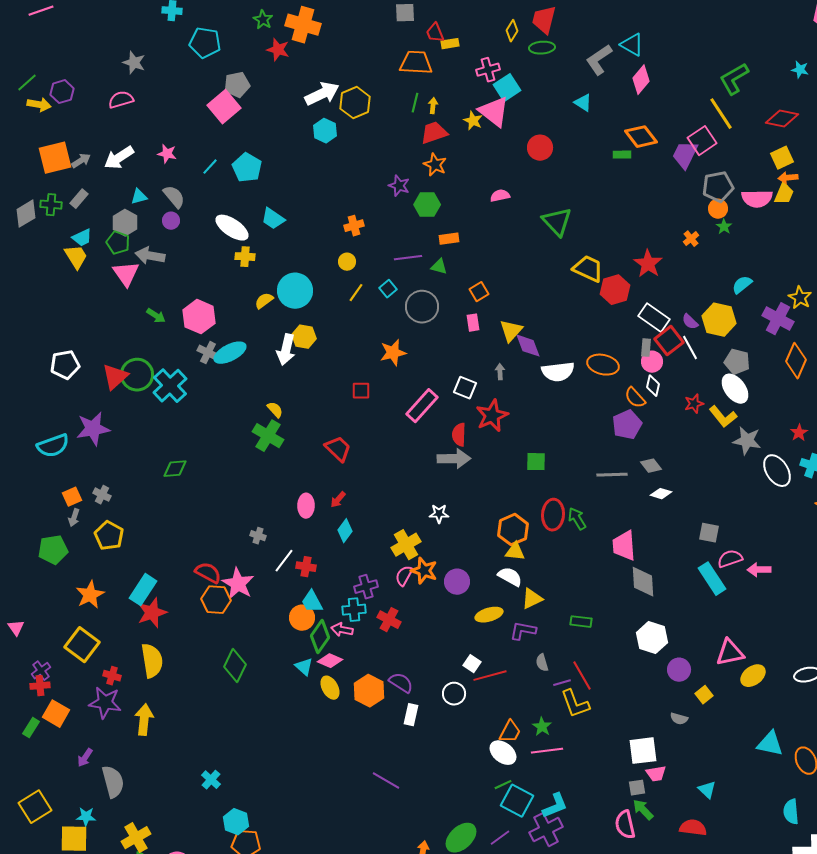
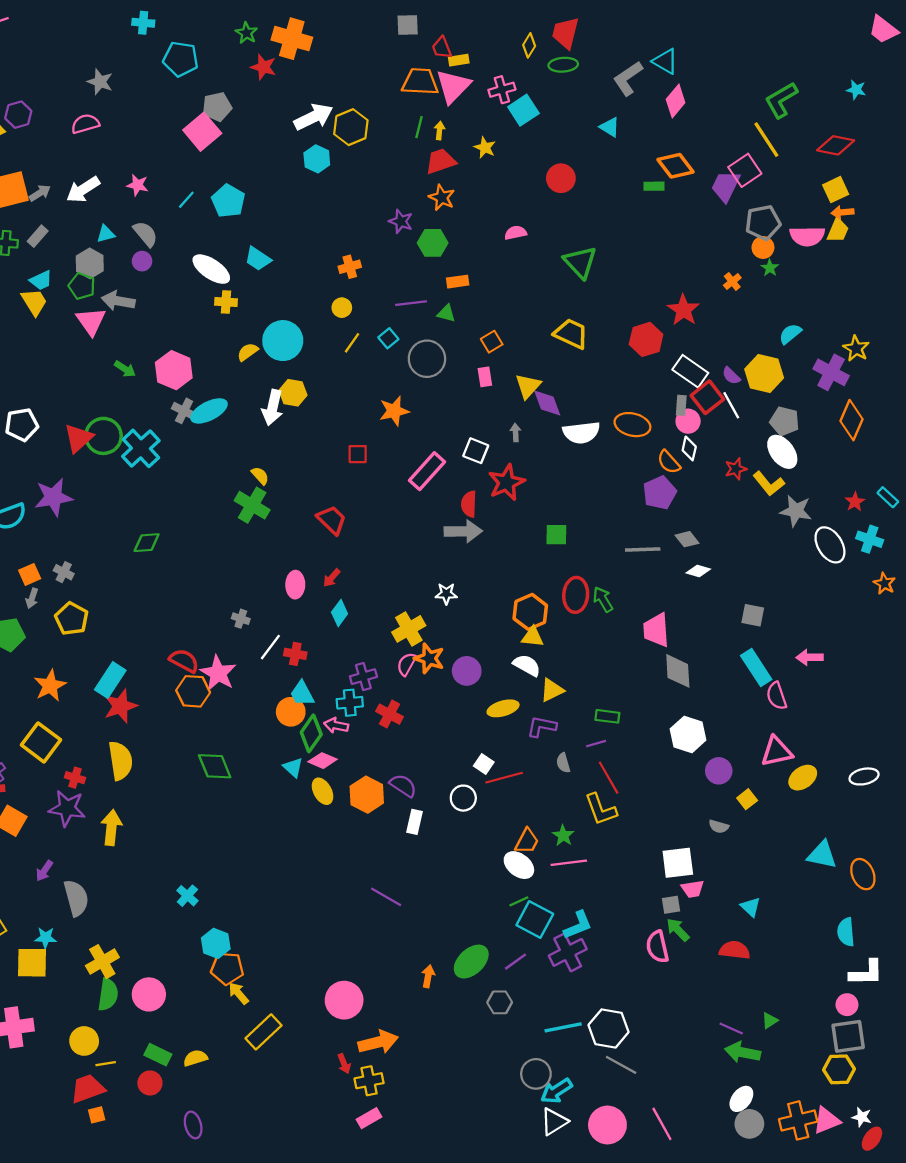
pink triangle: (494, 112) -> (453, 86), moved, turned 36
yellow trapezoid: (588, 269) -> (571, 334), moved
pink semicircle: (730, 559) -> (777, 696), moved, turned -90
green diamond: (235, 666) -> (215, 766), turned -48
purple line: (562, 683) -> (596, 744), moved

